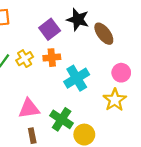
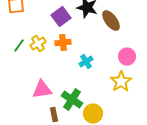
cyan cross: (77, 78) -> (86, 62), size x0.6
brown rectangle: (32, 136) -> (54, 114), moved

